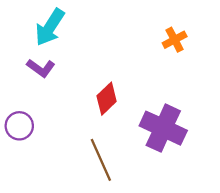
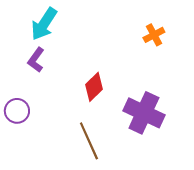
purple L-shape: (41, 68) -> (36, 60), turned 90

